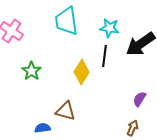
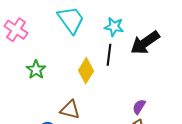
cyan trapezoid: (67, 21) -> (71, 20), turned 152
purple semicircle: (140, 99) -> (139, 107), moved

